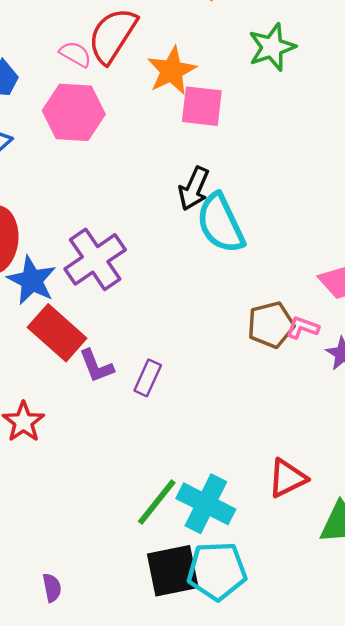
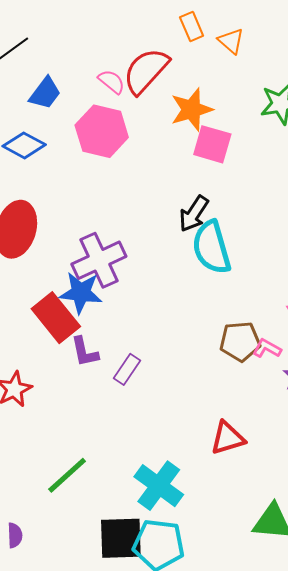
blue star: (32, 280) -> (81, 293), moved, turned -30
red triangle: (287, 478) -> (228, 438), moved
green line: (157, 502) -> (67, 475), moved

